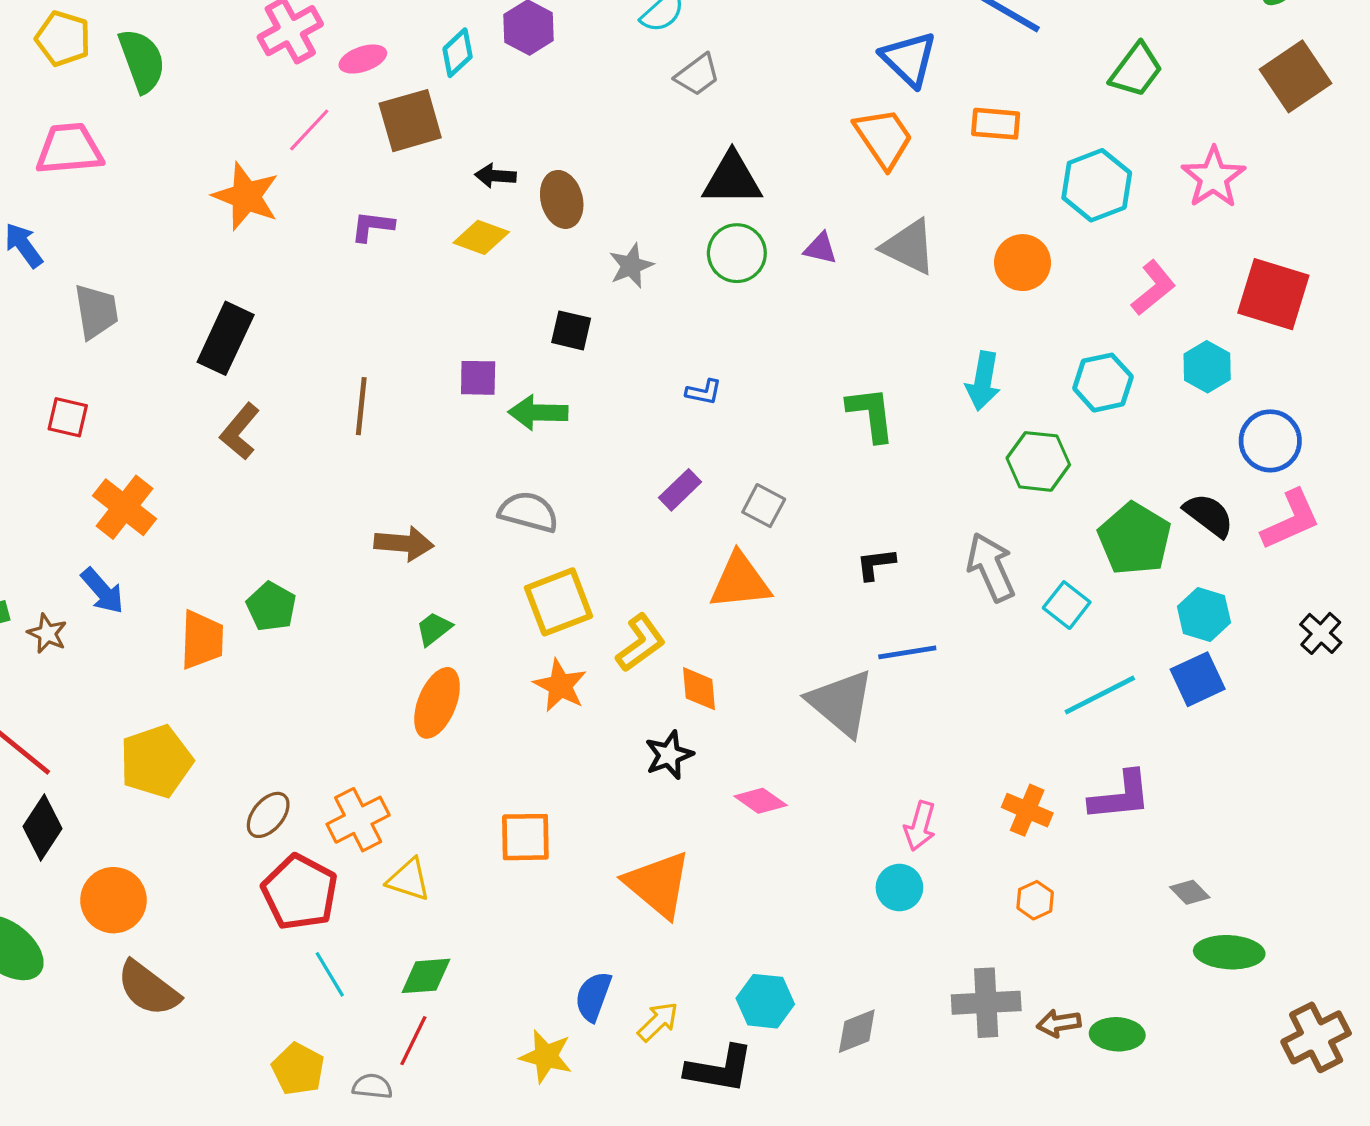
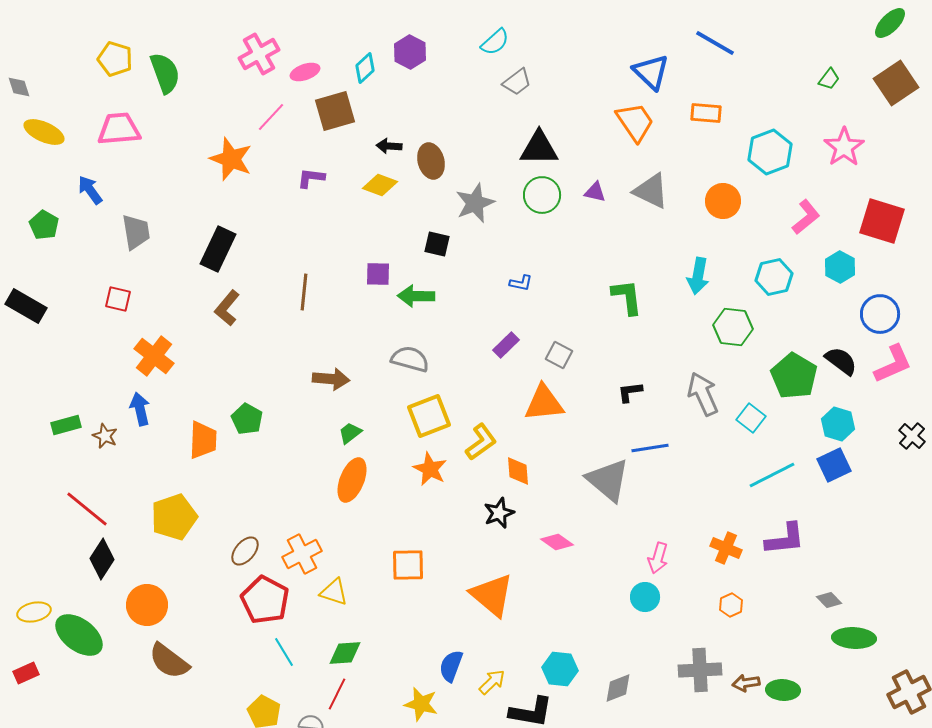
green trapezoid: (1136, 70) -> (829, 79), moved, size x0.6
gray star: (631, 266) -> (475, 203), size x1.4
blue arrow: (102, 591) -> (140, 409), turned -152

